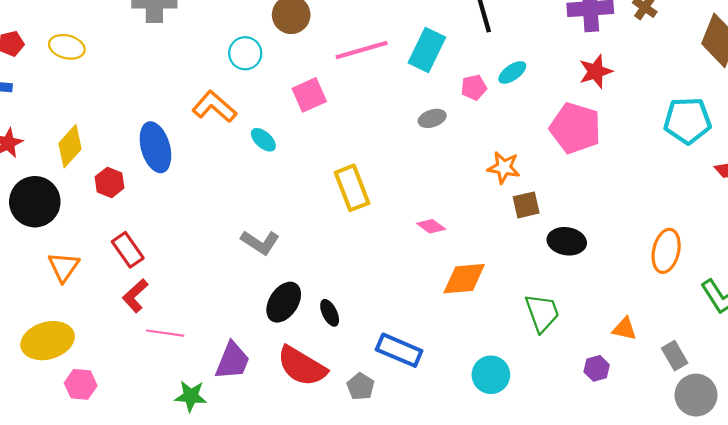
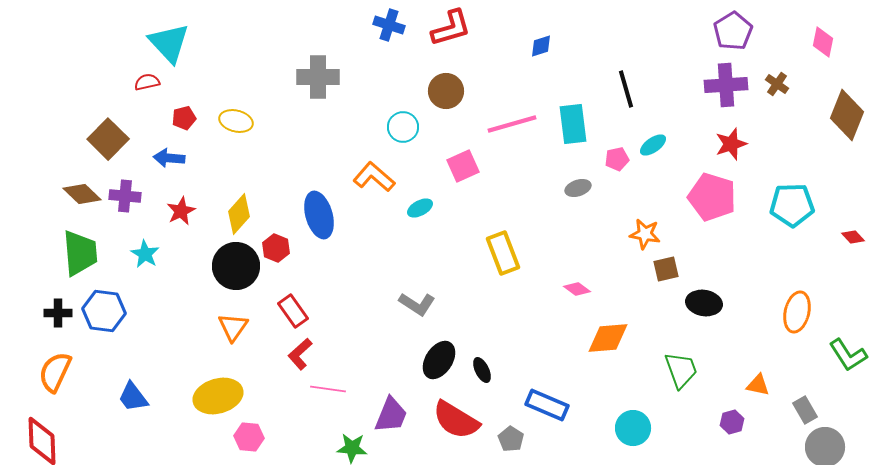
cyan rectangle: (427, 50) -> (573, 124), turned -33
cyan pentagon: (687, 121) -> (792, 205), moved
cyan ellipse: (263, 140) -> (420, 208), turned -70
black circle: (35, 202) -> (236, 266), moved

